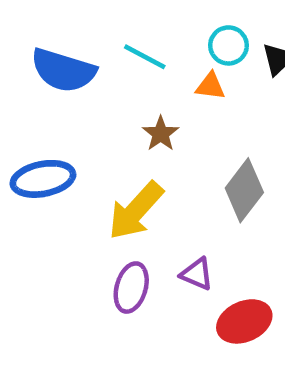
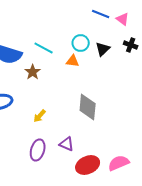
brown star: (161, 134) -> (33, 72), moved
gray diamond: (244, 190) -> (88, 107), turned -32
yellow arrow: (136, 211) -> (40, 116), size x0.5

